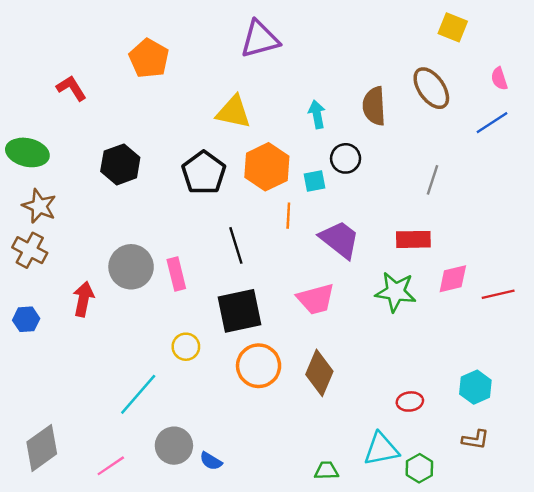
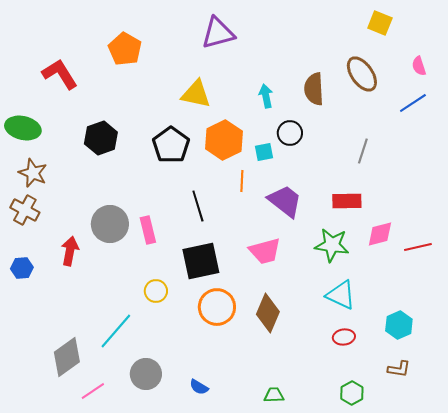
red L-shape: (71, 88) -> (60, 74), size x1.4
gray diamond: (42, 448) -> (67, 357), moved
cyan triangle: (381, 449) -> (341, 295), moved, turned 36
blue semicircle: (211, 461) -> (199, 387), moved

